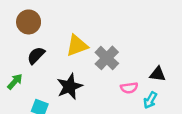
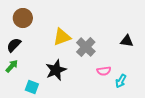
black semicircle: (36, 55) -> (14, 45), moved
black triangle: (158, 74) -> (127, 41), moved

